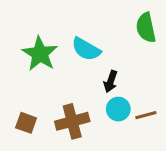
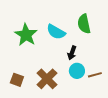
green semicircle: (146, 28) -> (84, 24), moved
brown cross: (72, 121) -> (47, 79), turned -30

